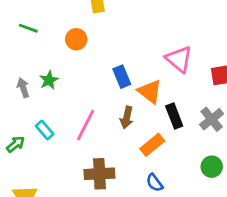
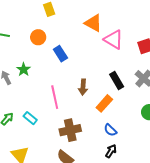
blue rectangle: (122, 77) -> (60, 54), moved
orange triangle: (150, 92) -> (93, 23), moved
pink line: (86, 125) -> (55, 97), turned -30
cyan rectangle: (45, 130) -> (30, 118), moved

